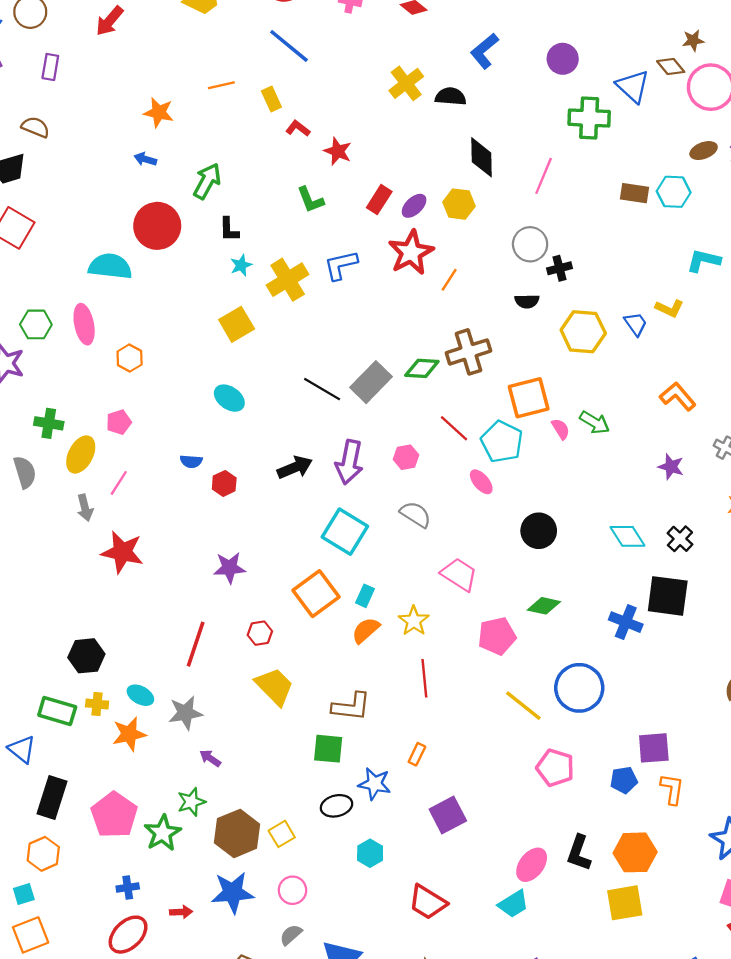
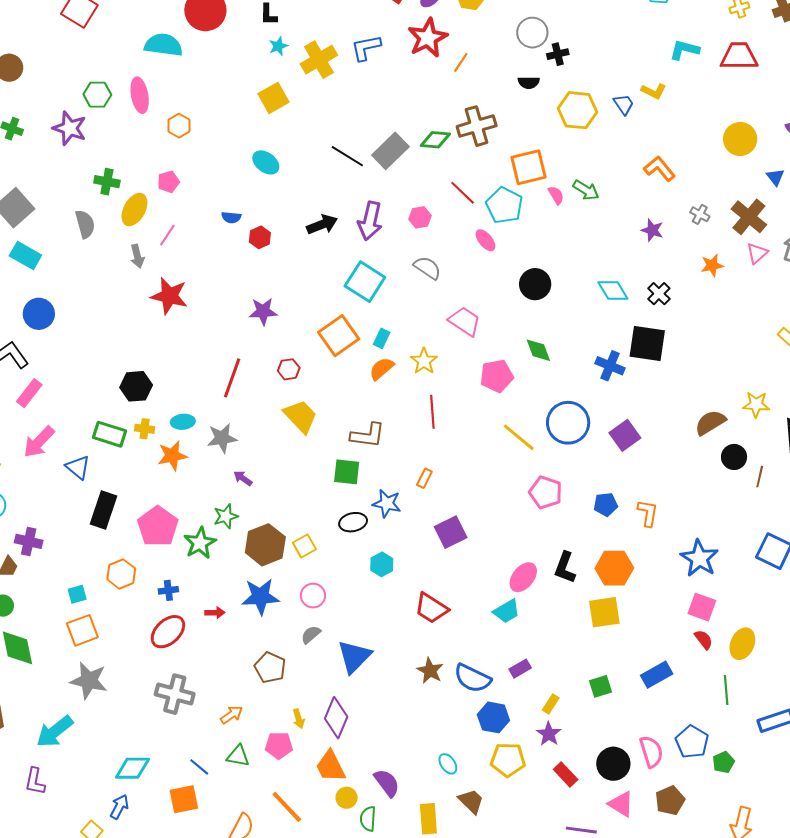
green diamond: (544, 606) -> (538, 350), turned 56
cyan ellipse: (140, 695) -> (183, 422), turned -35
purple square: (654, 748) -> (625, 435), moved, turned -32
orange hexagon: (43, 854) -> (121, 574), moved

